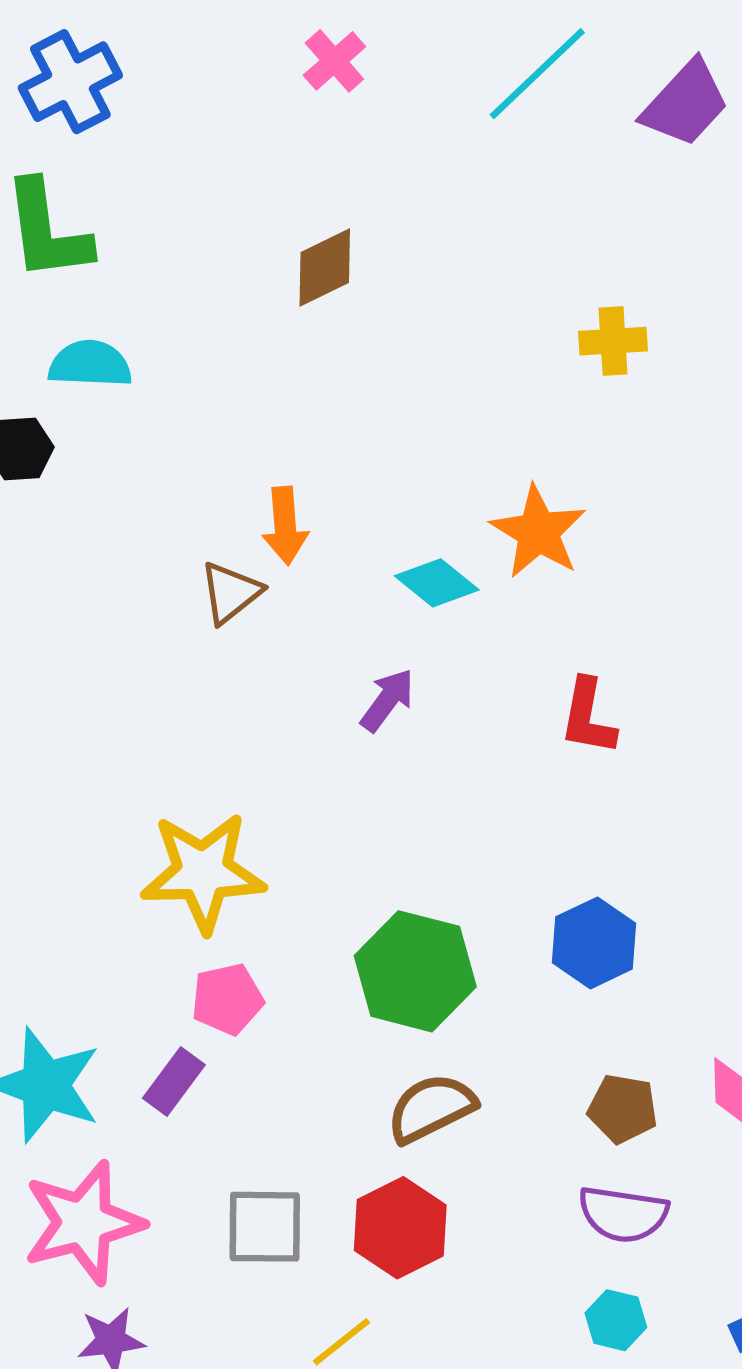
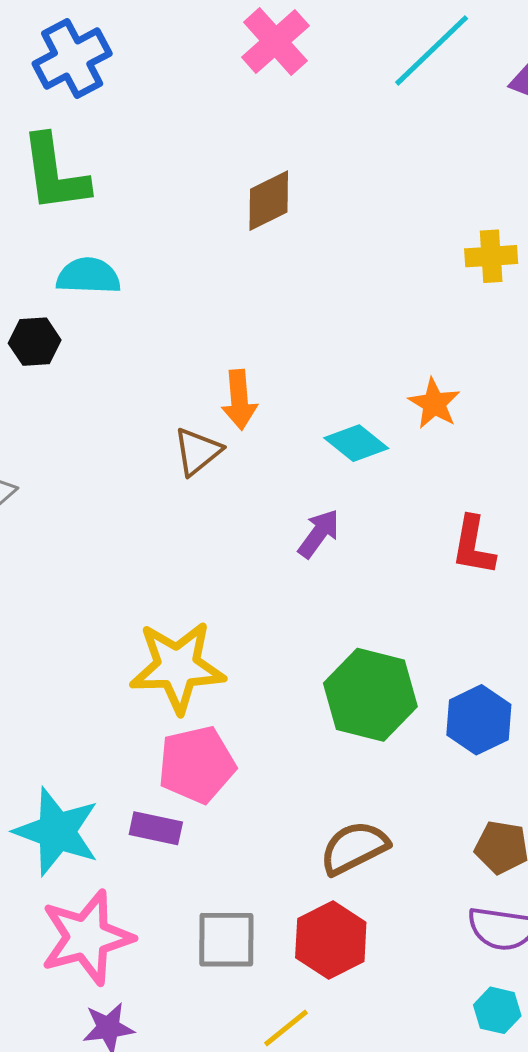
pink cross: (334, 61) -> (275, 41), size x1.4
orange star: (538, 532) -> (434, 403), size x0.7
green hexagon: (415, 971) -> (370, 695), moved
pink pentagon: (227, 999) -> (197, 765), size x1.4
purple rectangle: (174, 1081) -> (156, 828), turned 66

